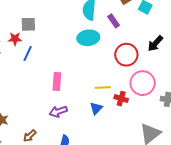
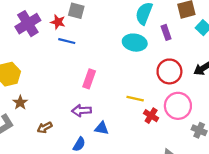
blue line: (28, 54) -> (67, 41), turned 63
blue triangle: (96, 108) -> (102, 128), moved, turned 40

